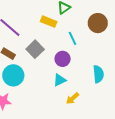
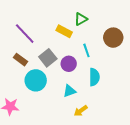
purple circle: (63, 59) -> (69, 64), moved
cyan semicircle: (98, 74) -> (94, 77), moved
cyan circle: (13, 75) -> (36, 80), moved

